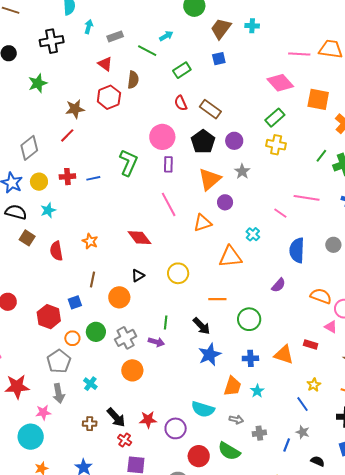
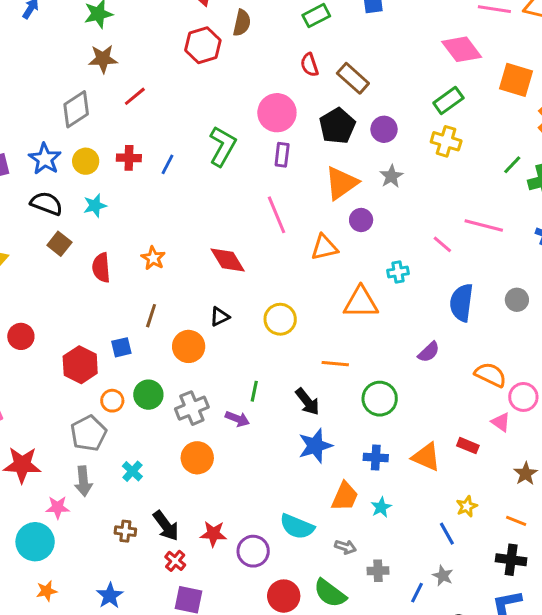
brown star: (75, 109) -> (103, 59), moved
blue line: (93, 178) -> (168, 164), turned -56
cyan cross: (253, 234) -> (398, 272), turned 32

